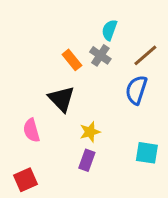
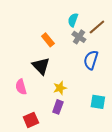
gray cross: (100, 55) -> (79, 37), moved
brown line: (145, 55) -> (97, 27), moved
red square: (25, 180) -> (31, 120), moved

